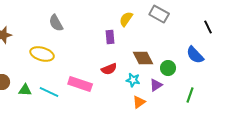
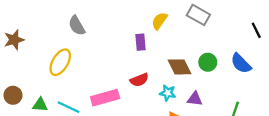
yellow ellipse: (42, 54) -> (60, 62), turned -75
green circle: (168, 68) -> (208, 62), moved
pink rectangle: (80, 84) -> (105, 98), turned -35
purple triangle: (156, 85) -> (195, 99), turned 40

